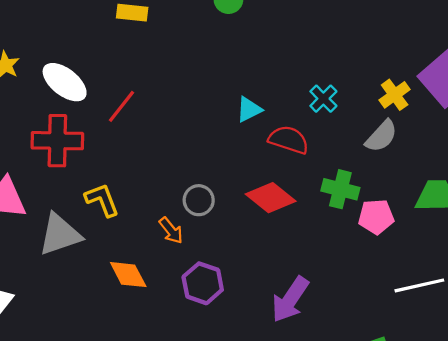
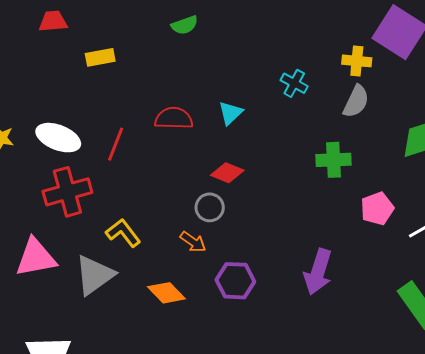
yellow cross: (395, 95) -> (357, 61), turned -32
red semicircle: (289, 140) -> (174, 118), moved
red diamond: (271, 198) -> (227, 173), moved, size x0.7
pink pentagon: (376, 217) -> (377, 209), moved

